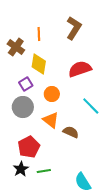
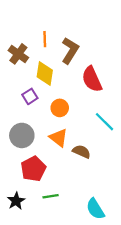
brown L-shape: (74, 28) -> (70, 50), moved
red semicircle: (80, 69) -> (92, 79), turned -95
gray circle: (23, 107) -> (22, 135), moved
black star: (21, 169) -> (16, 201), moved

